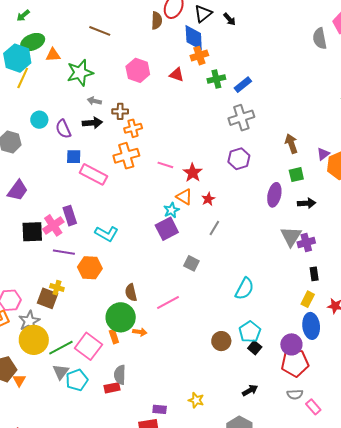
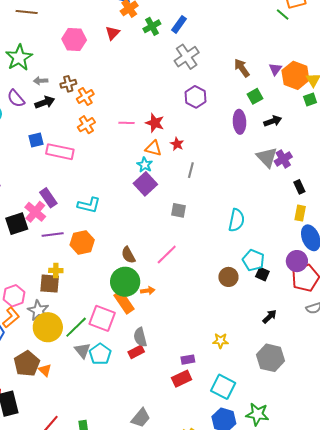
red triangle: (177, 75) -> (113, 33), turned -49
purple semicircle: (63, 129) -> (16, 98), moved
orange cross: (126, 156) -> (86, 125), size x0.7
orange rectangle: (114, 337) -> (124, 302), size x1.6

